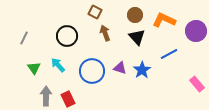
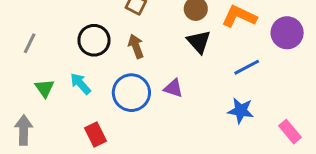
brown arrow: (105, 33) -> (136, 46), moved
blue star: (142, 70) -> (241, 111), moved, turned -30
pink rectangle: (197, 84) -> (290, 132), moved
gray arrow: (46, 96) -> (24, 130), moved

